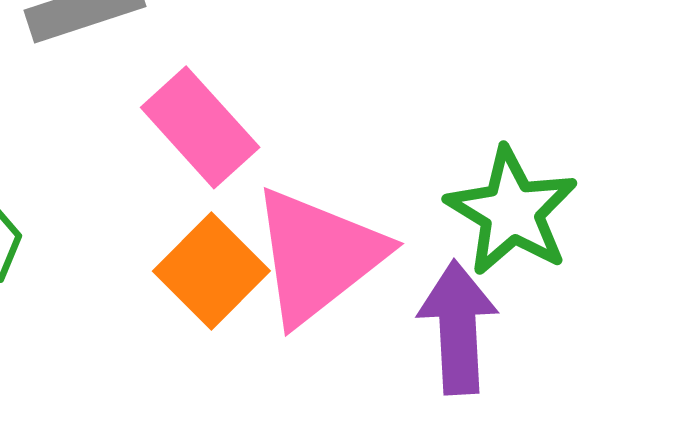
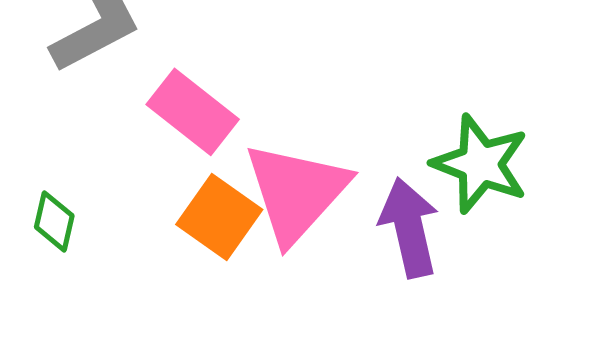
green star: (512, 211) -> (480, 164), moved

